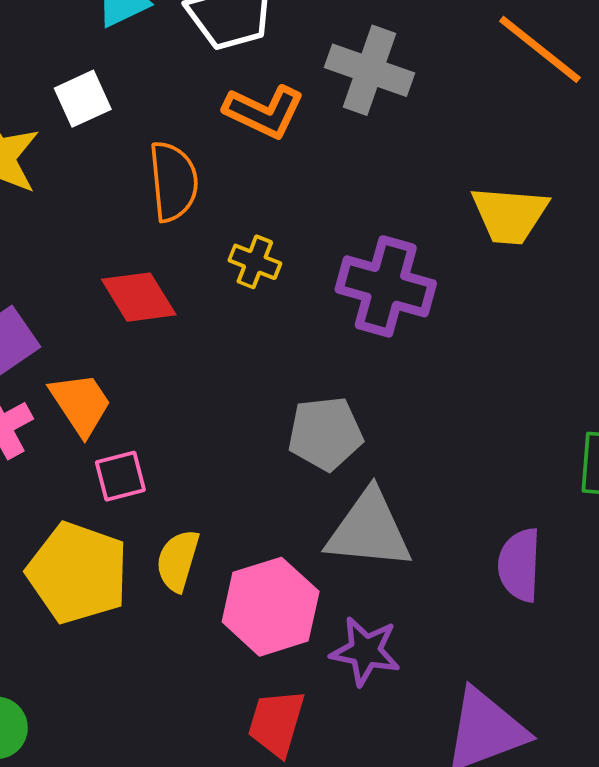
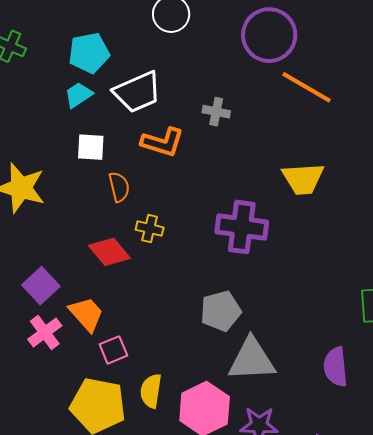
gray cross: (370, 70) -> (216, 112), size x0.6
white square: (83, 99) -> (91, 147), moved, turned 36
orange semicircle: (173, 181) -> (119, 187), size x0.7
yellow cross: (255, 262) -> (150, 229), moved

